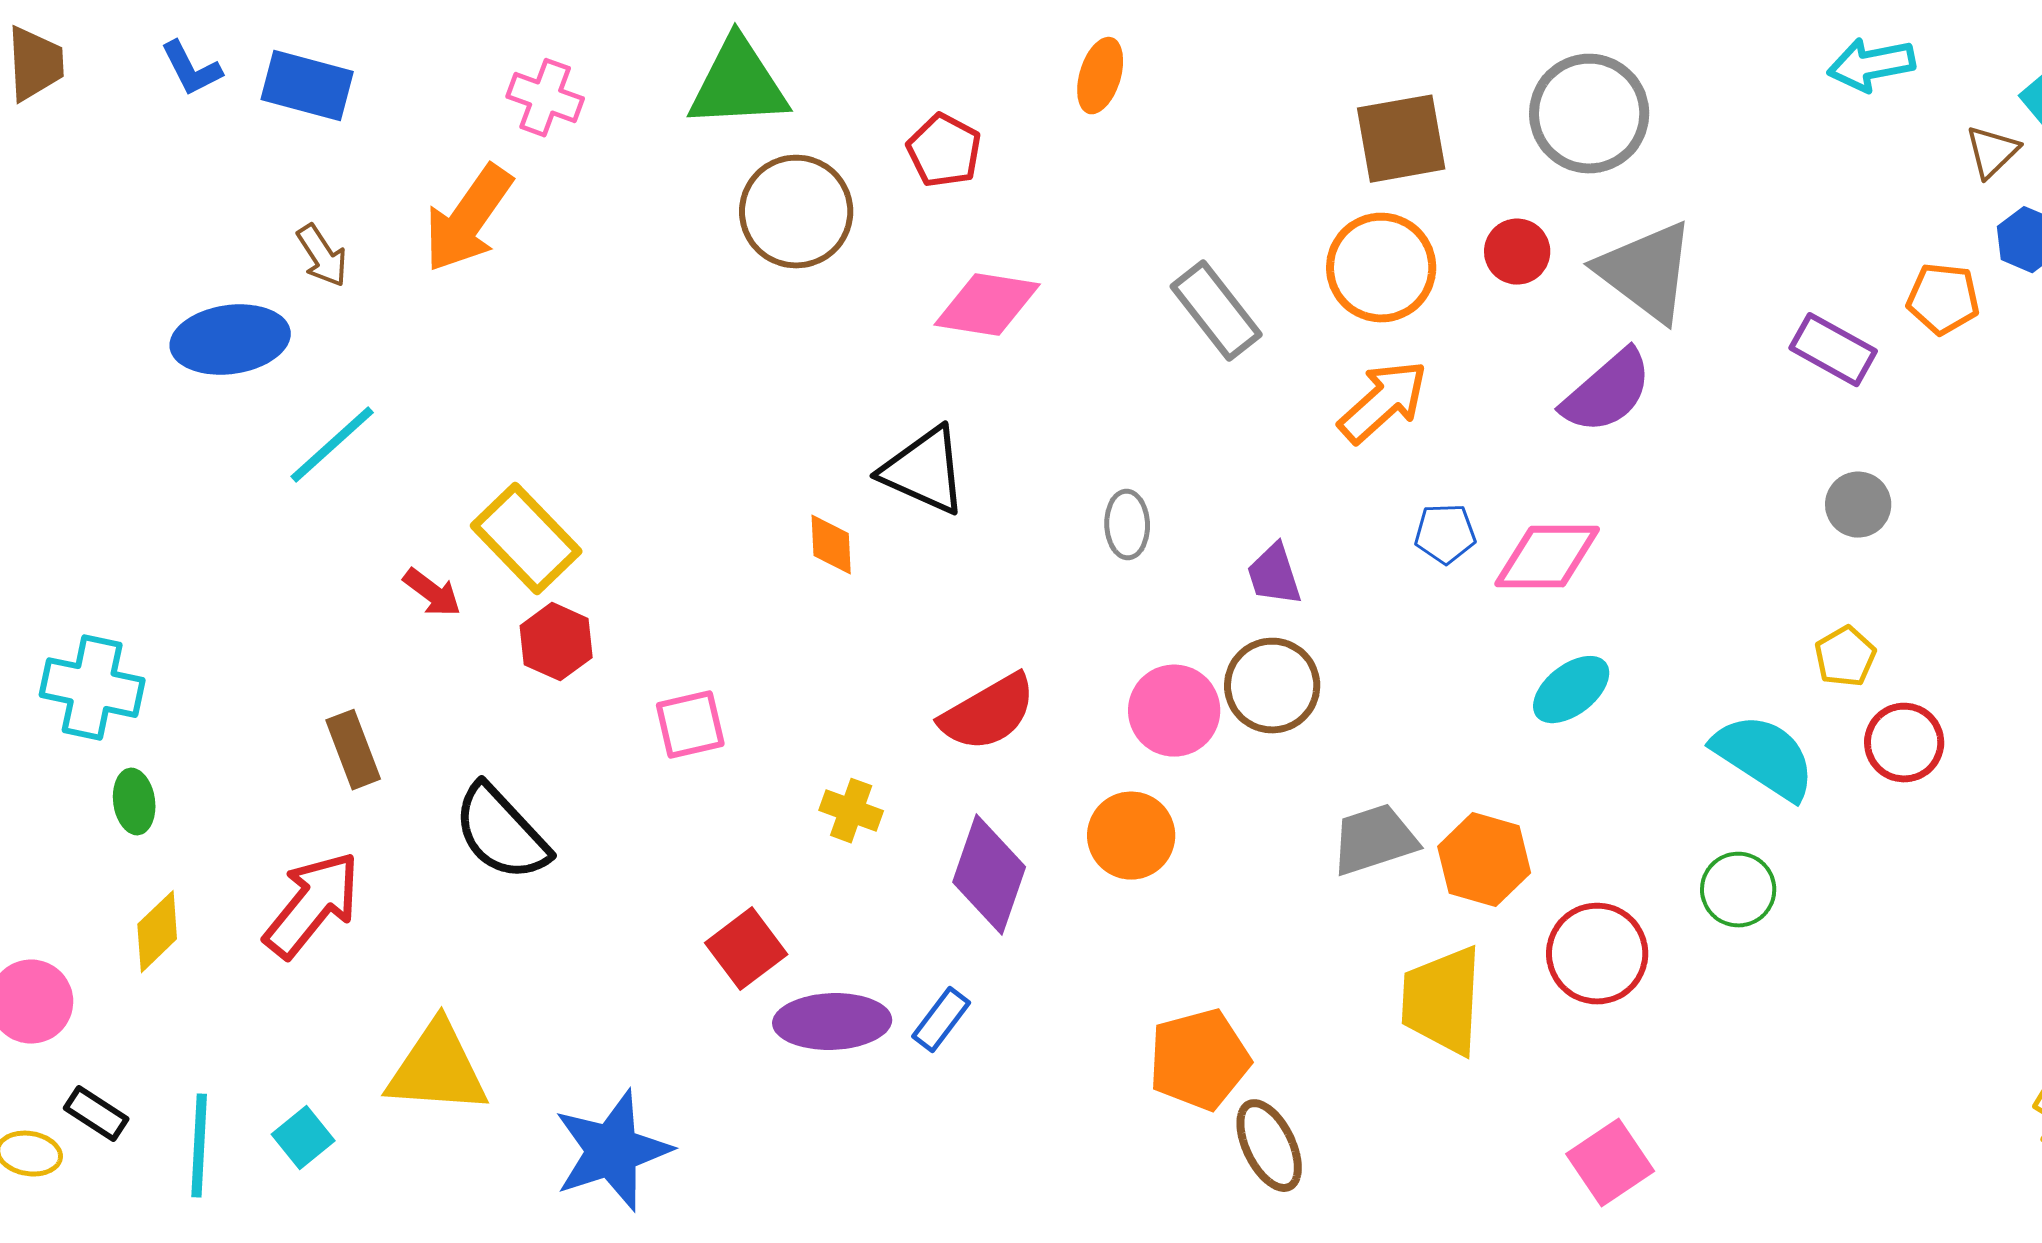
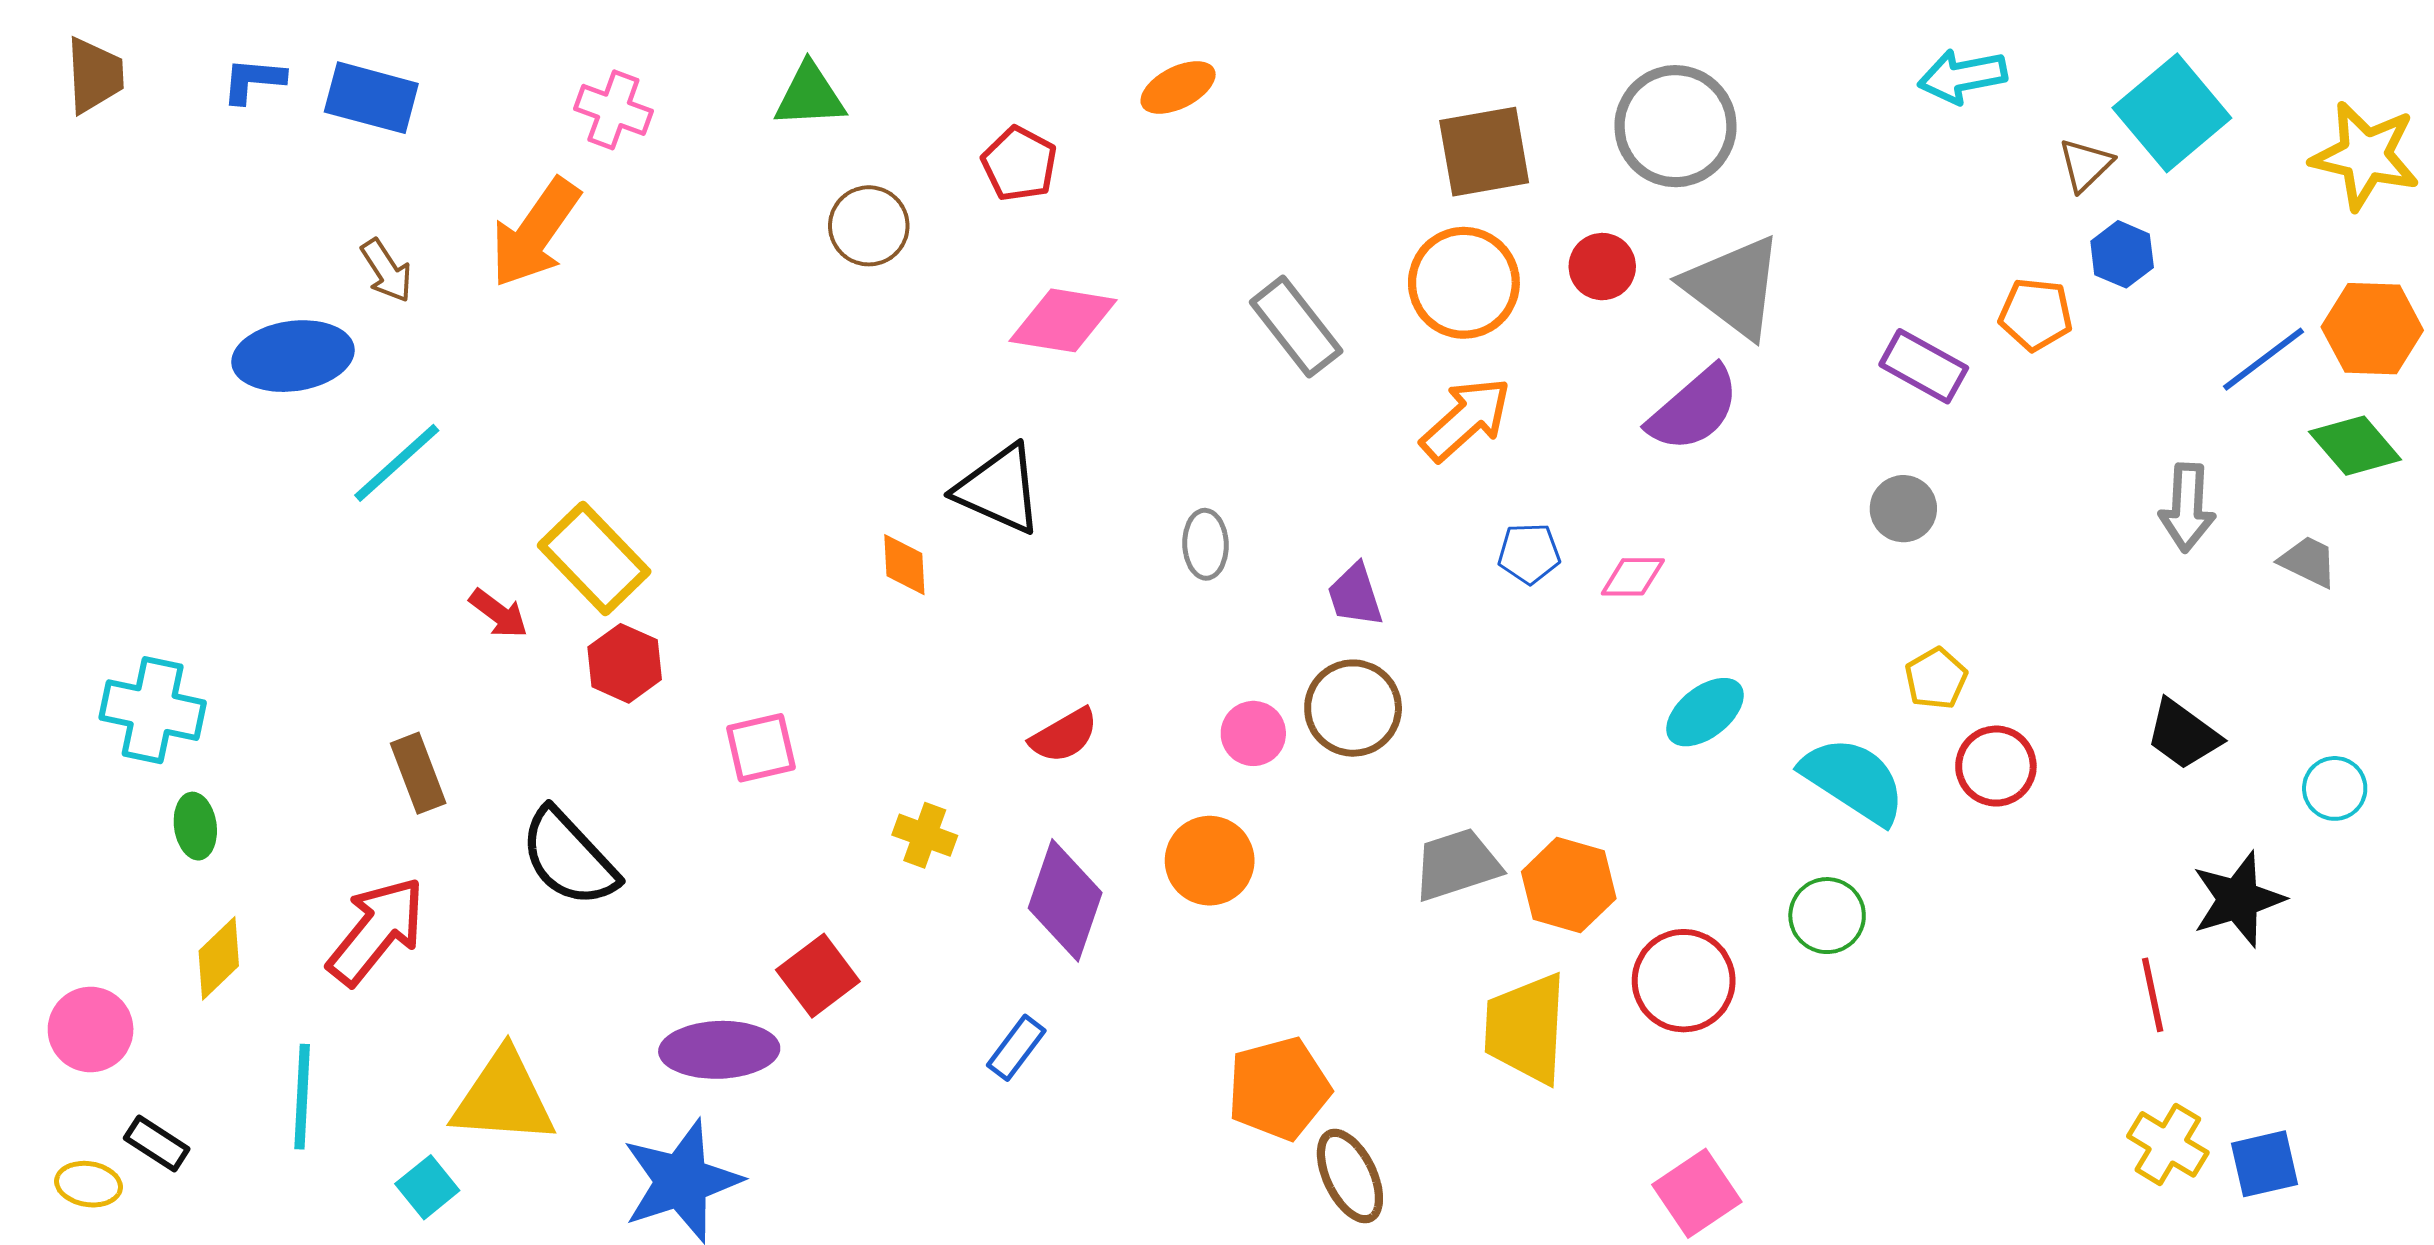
blue L-shape: (191, 69) -> (253, 80), turned 122
orange ellipse: (1100, 76) -> (1178, 87), turned 46
green triangle: (738, 84) -> (810, 96), size x0.7
brown circle: (796, 212) -> (869, 226), size x0.7
gray circle: (1858, 505) -> (1903, 509), moved
pink diamond: (1547, 557) -> (1633, 577), size x0.6
cyan ellipse: (1571, 690) -> (1705, 712), moved
pink circle: (1174, 711) -> (1253, 733), size x0.7
red semicircle: (988, 713) -> (1064, 736), size x0.7
purple ellipse: (832, 1022) -> (719, 1050), moved
cyan square: (303, 1138) -> (427, 1187), moved
cyan line: (199, 1146) -> (302, 1097), moved

